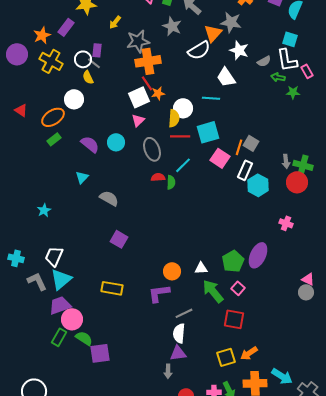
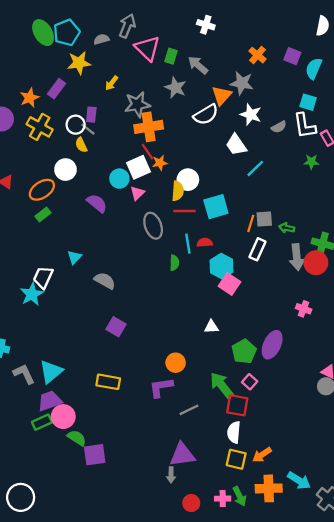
green arrow: (278, 77) -> (287, 228), moved
cyan line: (211, 98) -> (255, 168), moved, turned -48
cyan circle: (116, 142) -> (119, 179), moved
gray square: (251, 143) -> (264, 219), turned -35
purple semicircle: (90, 144) -> (97, 203), moved
pink square: (220, 158) -> (229, 284), moved
gray arrow: (286, 161) -> (297, 257), moved, size x1.6
cyan line: (183, 165) -> (188, 244), turned -54
red semicircle: (158, 177) -> (205, 243), moved
cyan hexagon: (258, 185) -> (222, 266), moved
cyan star: (44, 210) -> (32, 294), size x1.5
white trapezoid: (54, 256) -> (43, 277), moved
white triangle: (201, 268) -> (211, 327), moved
red square: (234, 319) -> (237, 405), moved
white semicircle: (179, 333) -> (234, 432), moved
green rectangle: (59, 337) -> (42, 422), moved, turned 36
purple triangle: (178, 353) -> (182, 455), size x1.4
yellow square: (226, 357) -> (236, 459), turned 30

